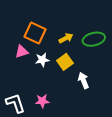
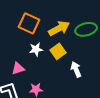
yellow arrow: (66, 38) -> (59, 28), size x1.5
pink triangle: (22, 52) -> (18, 68), moved

